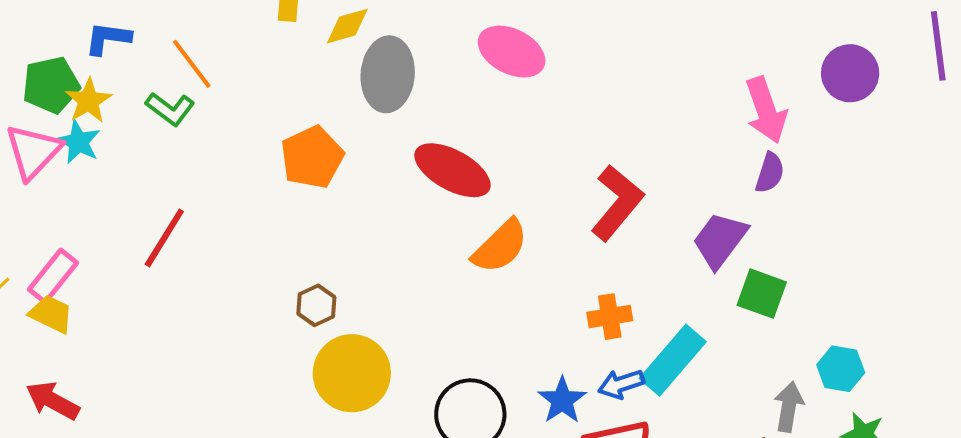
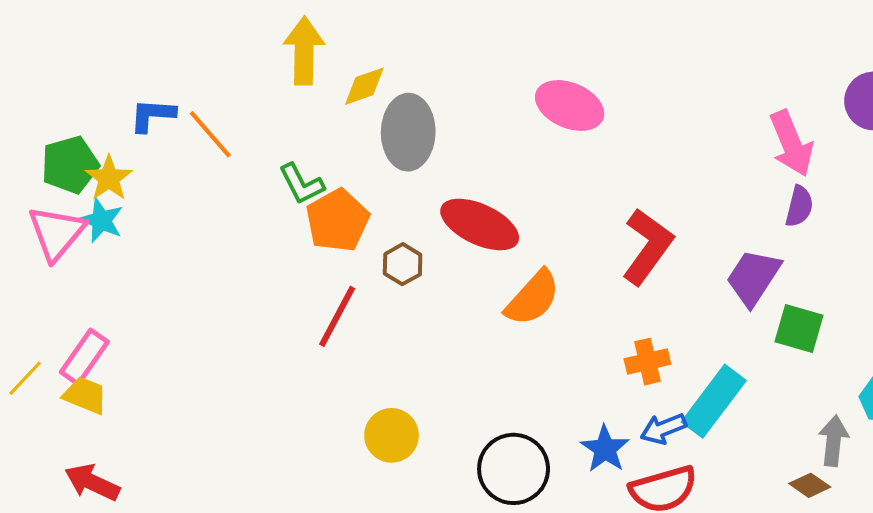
blue L-shape: (108, 38) -> (152, 115), moved
pink ellipse: (512, 52) -> (570, 105), moved
green L-shape: (170, 109) -> (301, 184), moved, turned 30
red line: (164, 238) -> (337, 316), moved
brown hexagon: (316, 305) -> (403, 264), moved
yellow circle: (352, 373) -> (392, 435), size x0.7

